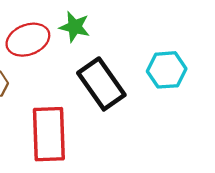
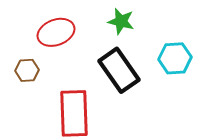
green star: (75, 27) -> (121, 21), moved

